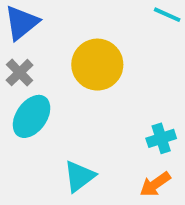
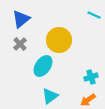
cyan ellipse: (32, 116) -> (43, 66), moved

